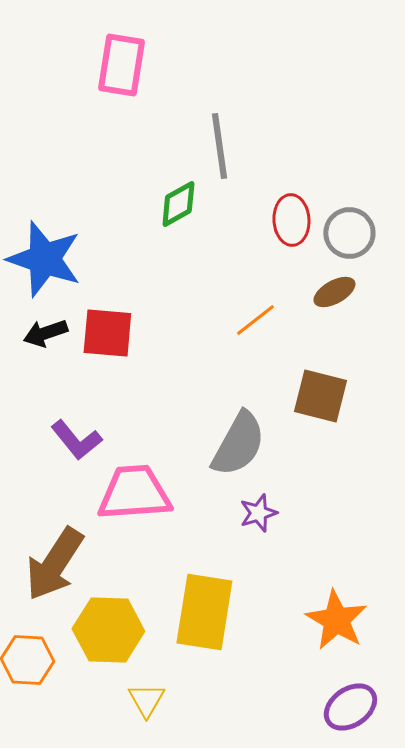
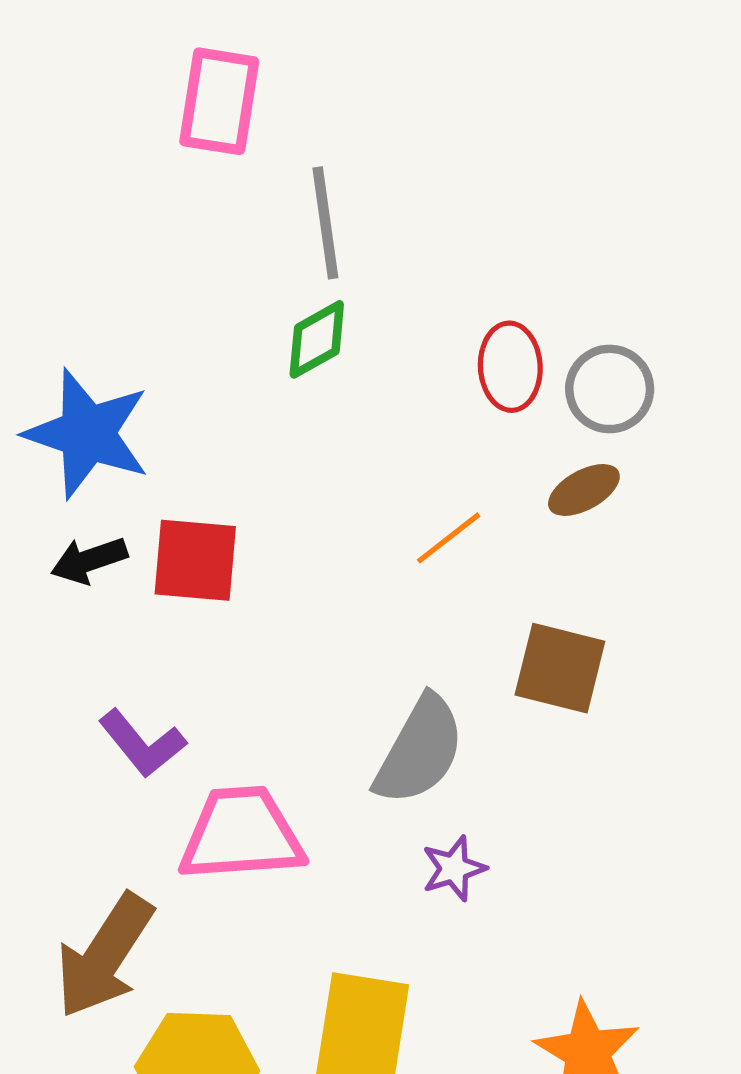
gray line: (219, 146) -> (325, 223), moved

